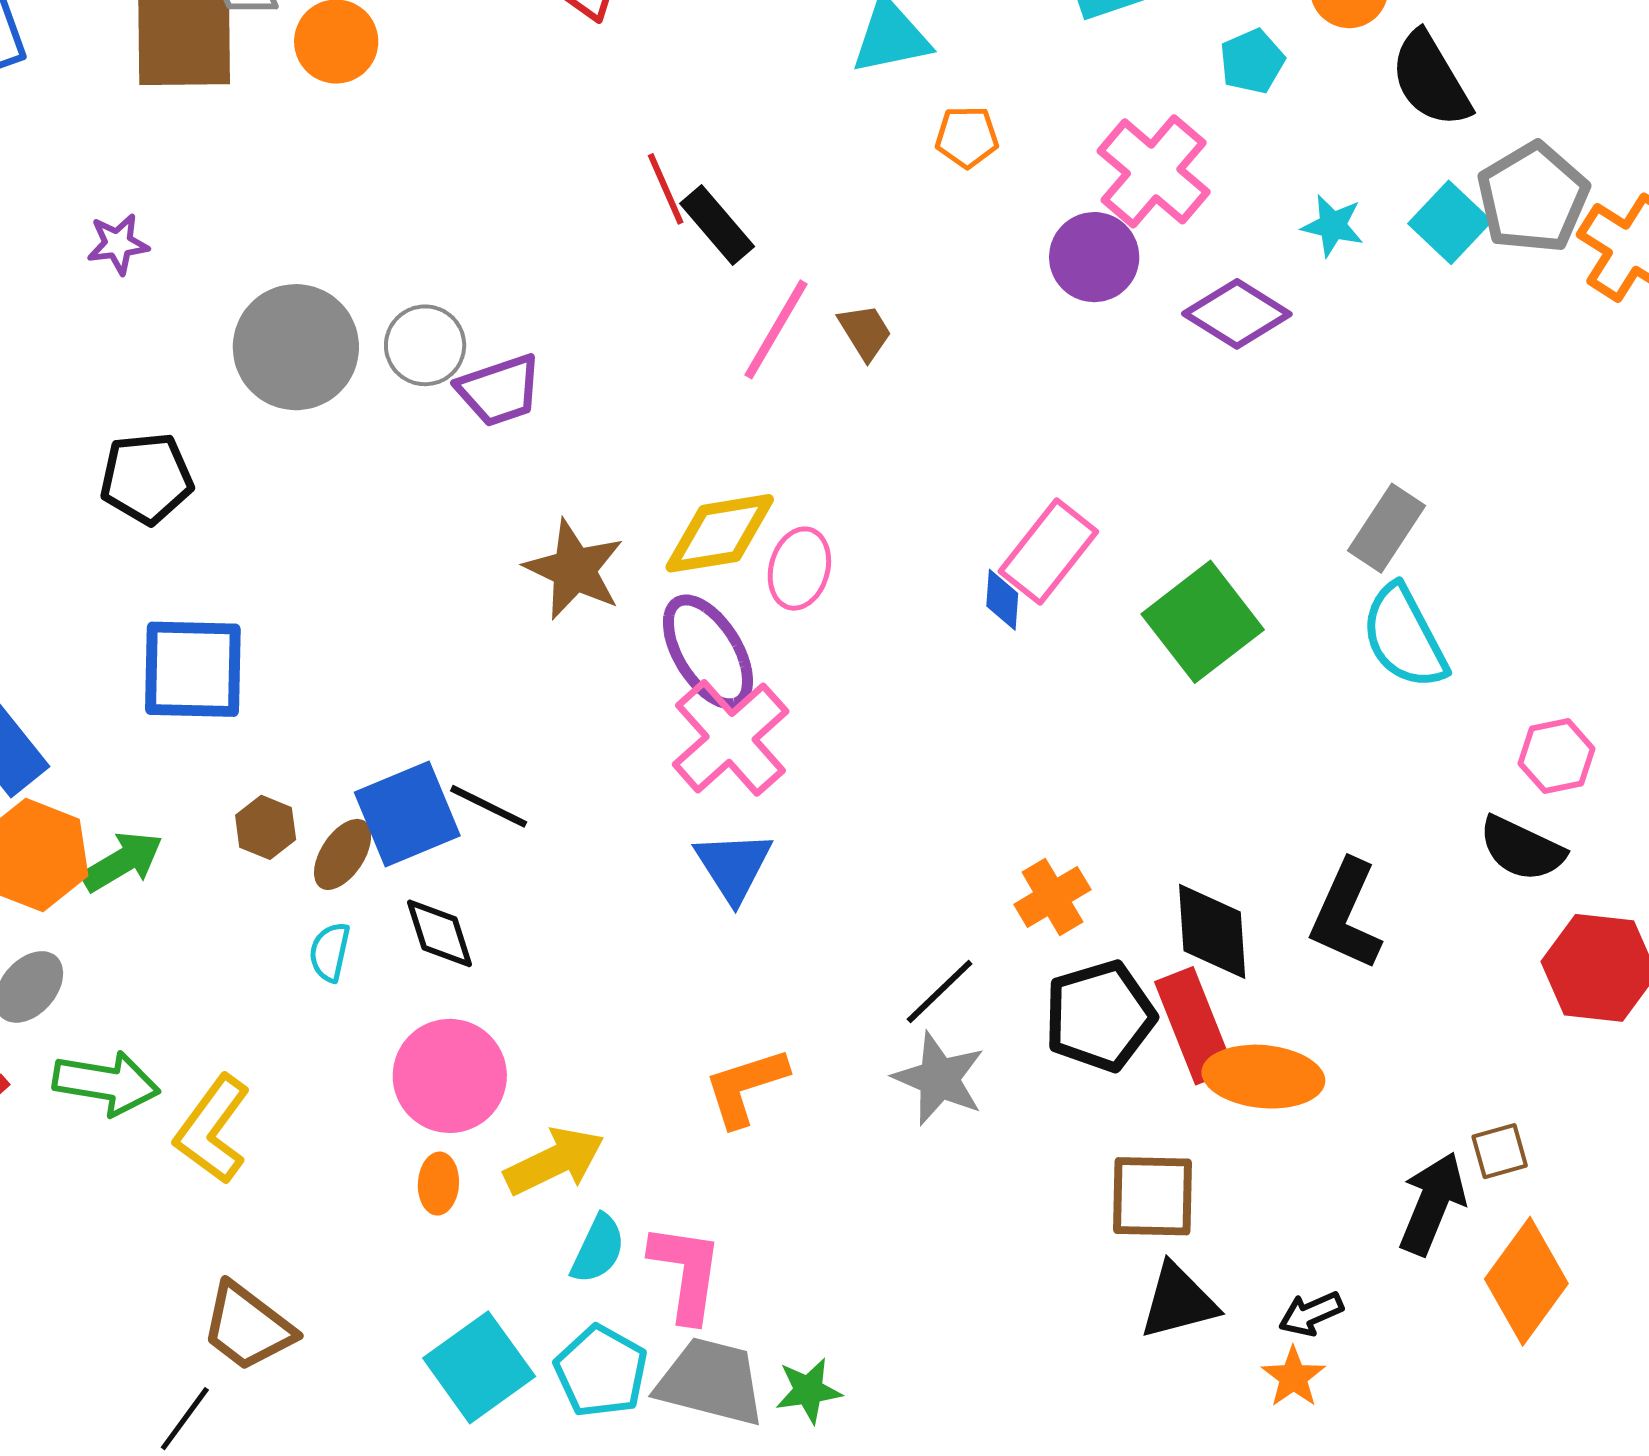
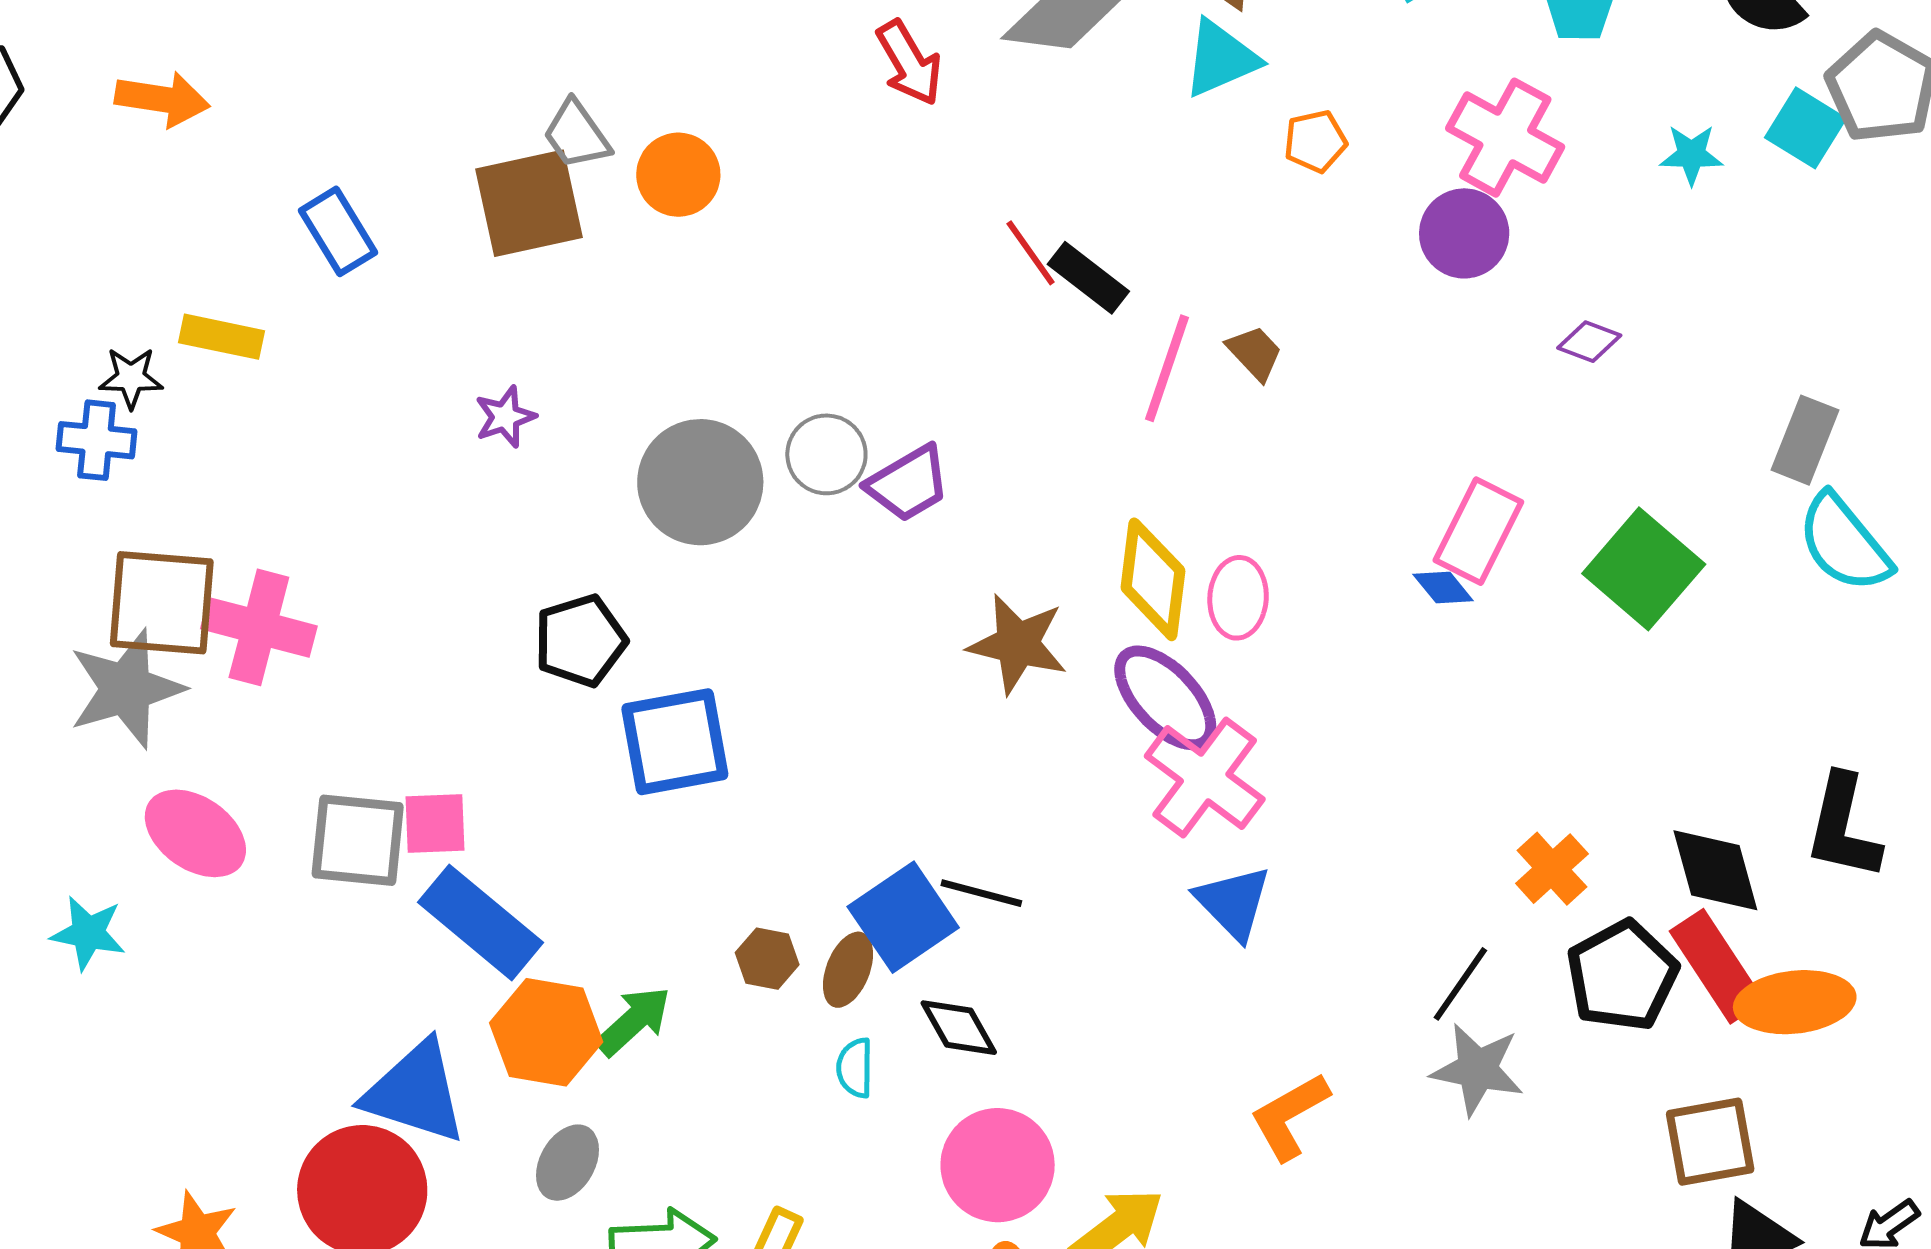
purple diamond: (1237, 314) -> (1589, 342), moved, size x0.6
yellow diamond: (720, 533) -> (1153, 579), turned -62
blue diamond: (1002, 600) -> (1443, 588), turned -32
blue square: (193, 669) -> (675, 742), moved

